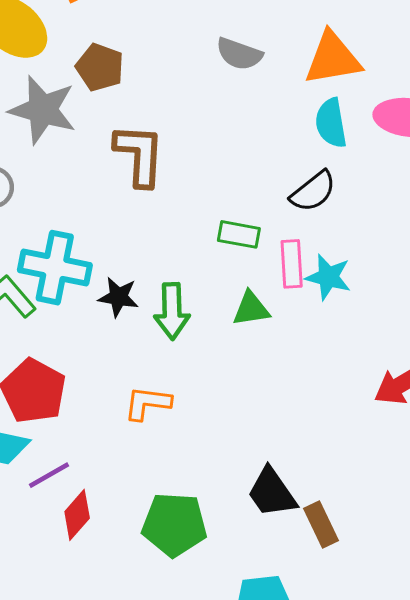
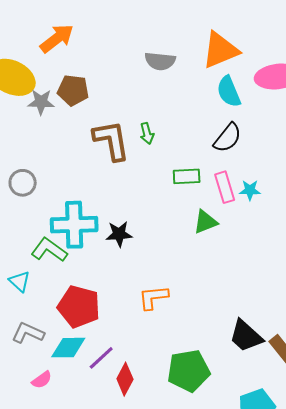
gray star: (43, 110) -> (41, 102), moved, size x0.6
cyan star: (328, 277) -> (250, 190), size x0.7
green arrow: (172, 311) -> (147, 133), moved, size x0.6

